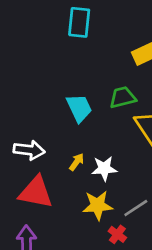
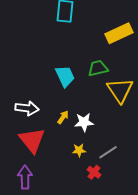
red triangle: (36, 192) -> (32, 140), turned 40
yellow star: (98, 205) -> (79, 150), size x0.6

